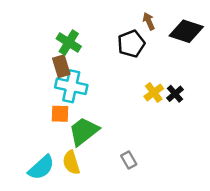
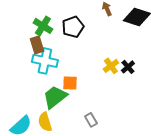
black pentagon: (131, 44) -> (73, 27), moved
orange square: (60, 114) -> (70, 83), moved

